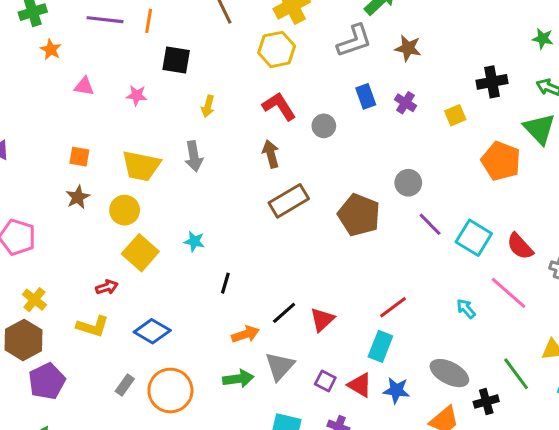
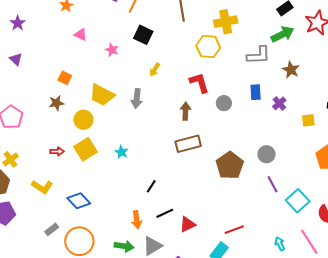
black line: (225, 283) -> (151, 186), moved
red arrow: (107, 287) -> (57, 151), moved
orange arrow: (245, 334) -> (137, 220), turned 84

